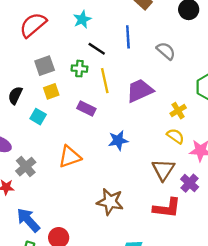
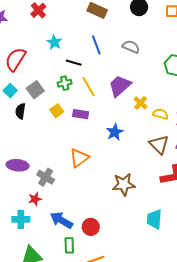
yellow square: (51, 91) -> (57, 111), moved
black semicircle: (15, 95) -> (20, 111), moved
yellow cross: (178, 111) -> (141, 103), moved
cyan square: (38, 117) -> (10, 91), moved, turned 32

